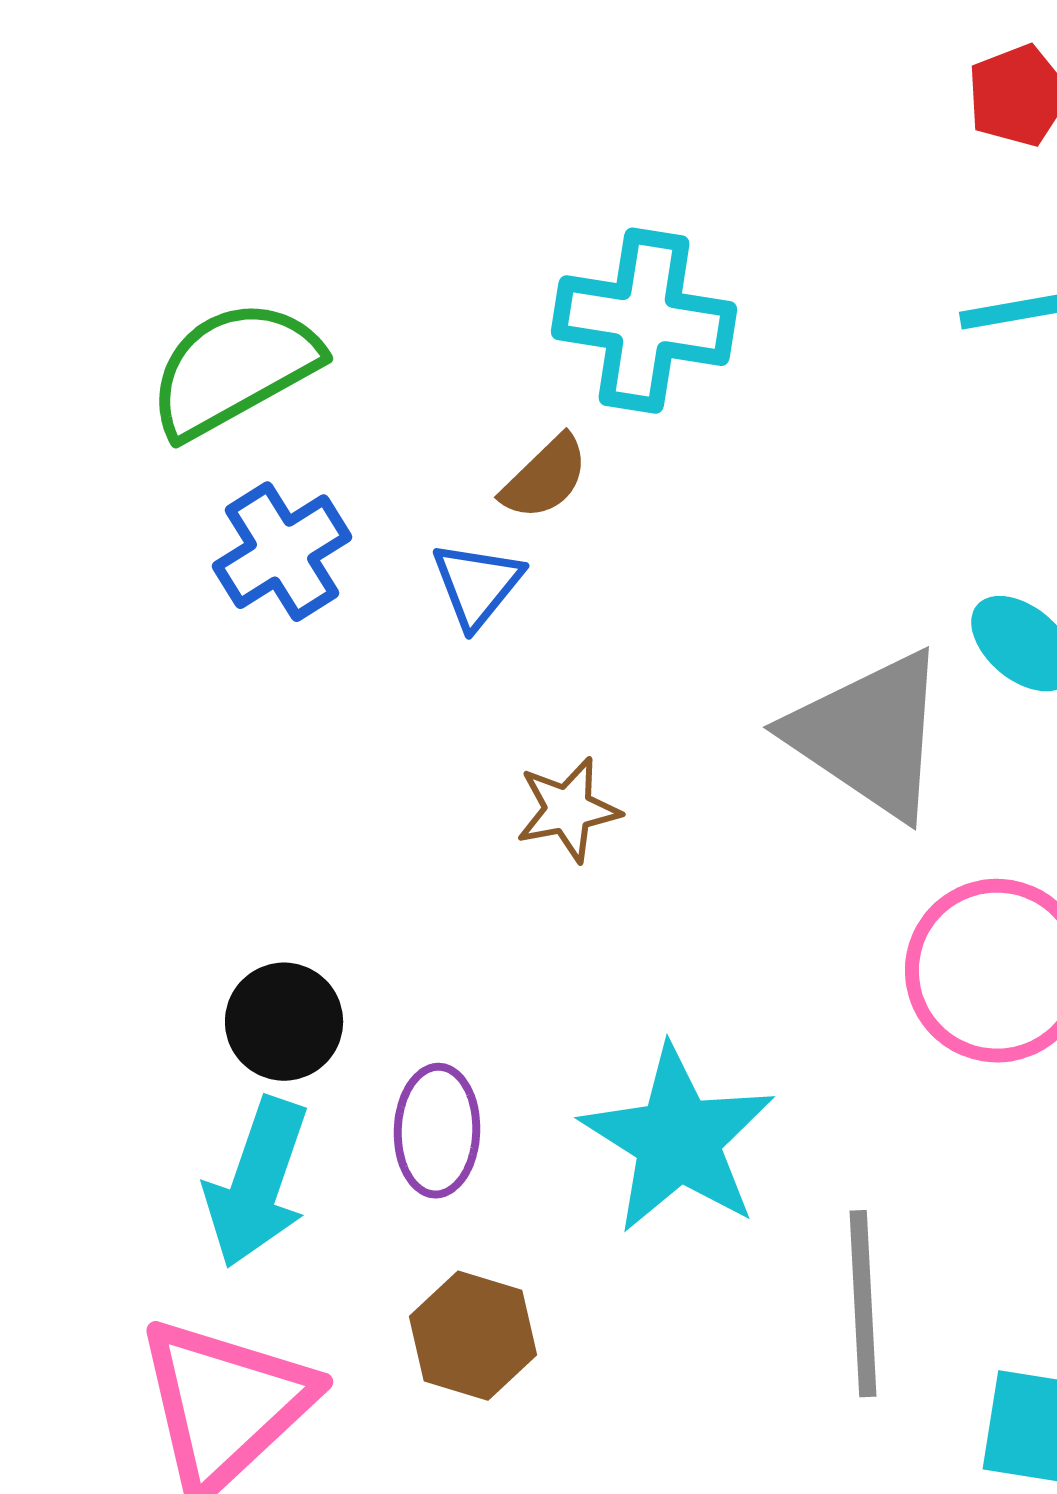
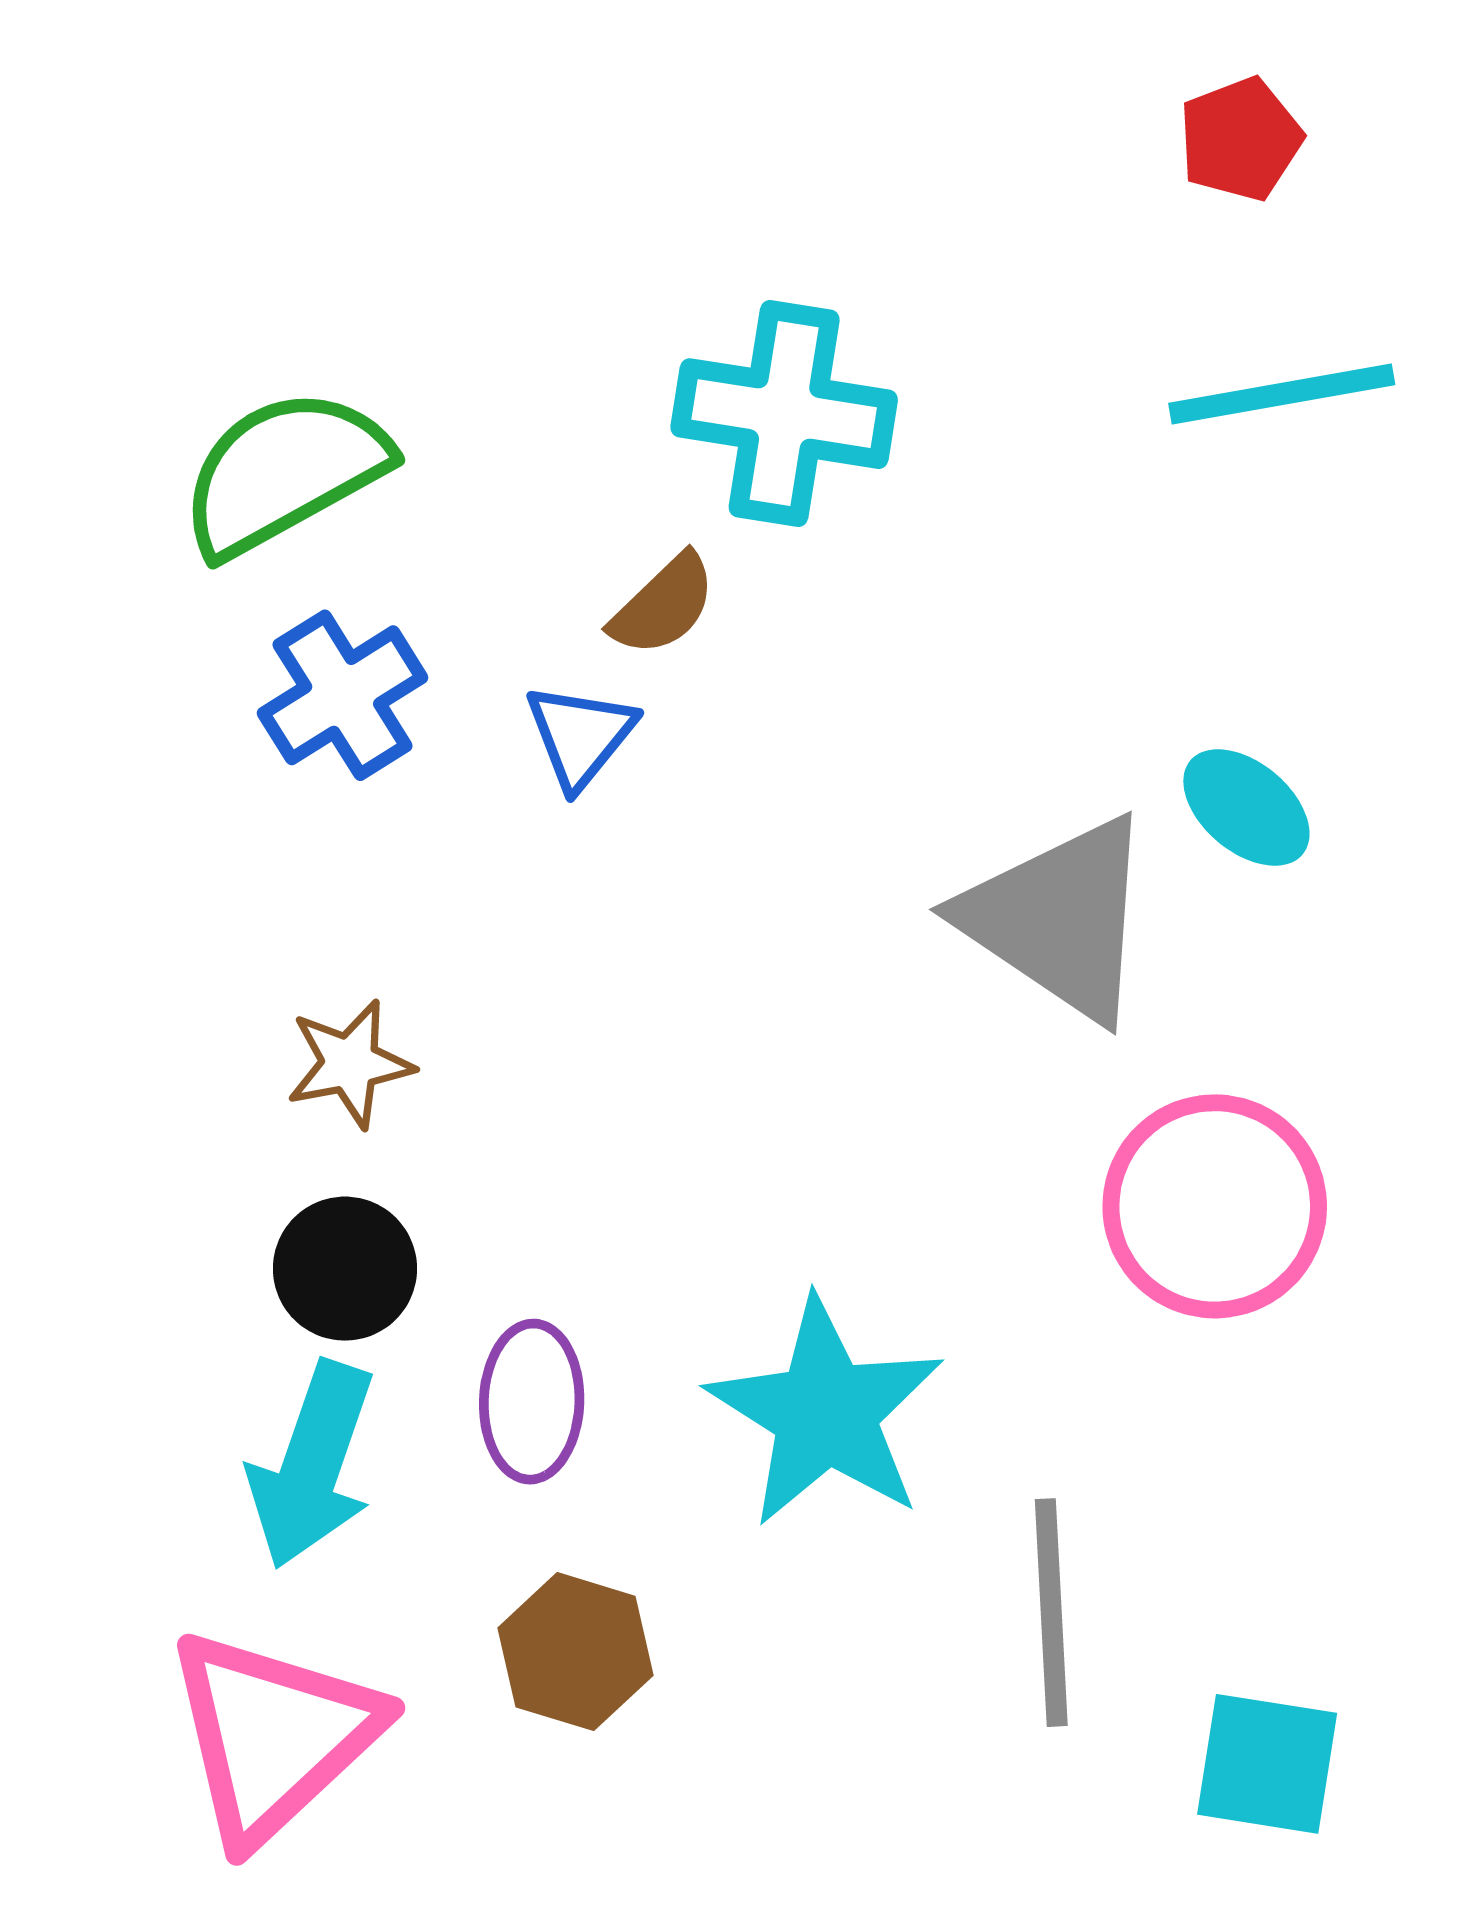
brown star: (568, 810) -> (350, 1064), moved

